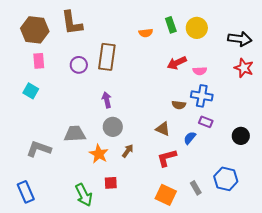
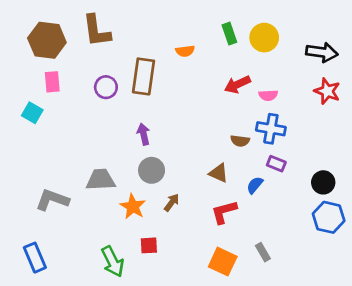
orange semicircle: (146, 33) -> (185, 51), moved
cyan square: (31, 91) -> (32, 113), moved
blue hexagon: (226, 179) -> (329, 217), moved

